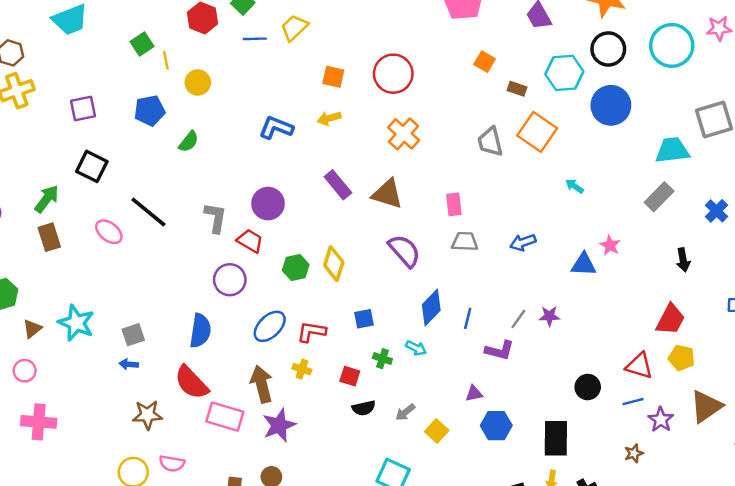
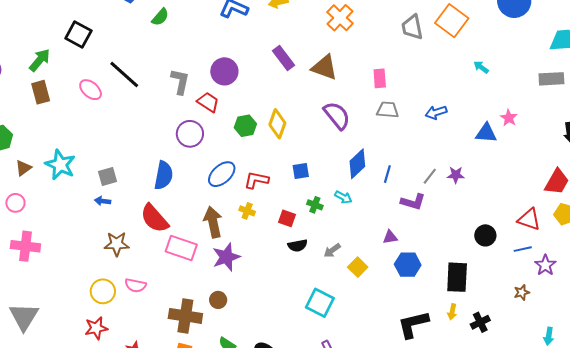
gray rectangle: (659, 197) -> (551, 79), turned 40

